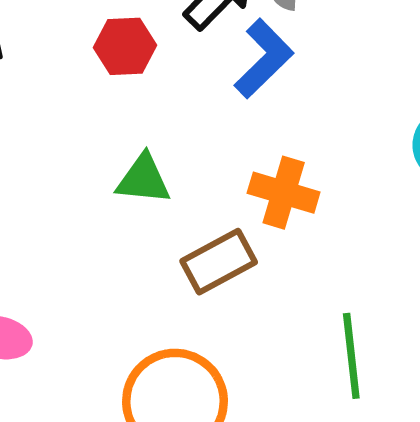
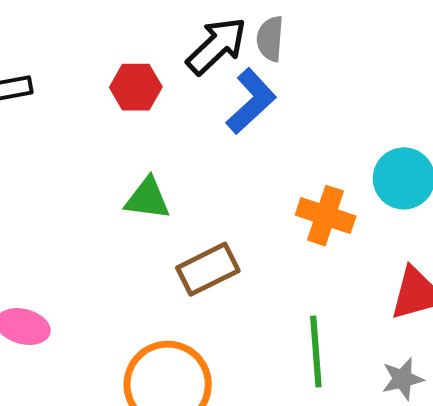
orange cross: (284, 193) -> (326, 216), moved

